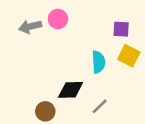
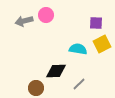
yellow square: (129, 56) -> (102, 44), turned 36
cyan semicircle: (98, 62) -> (78, 49), turned -78

